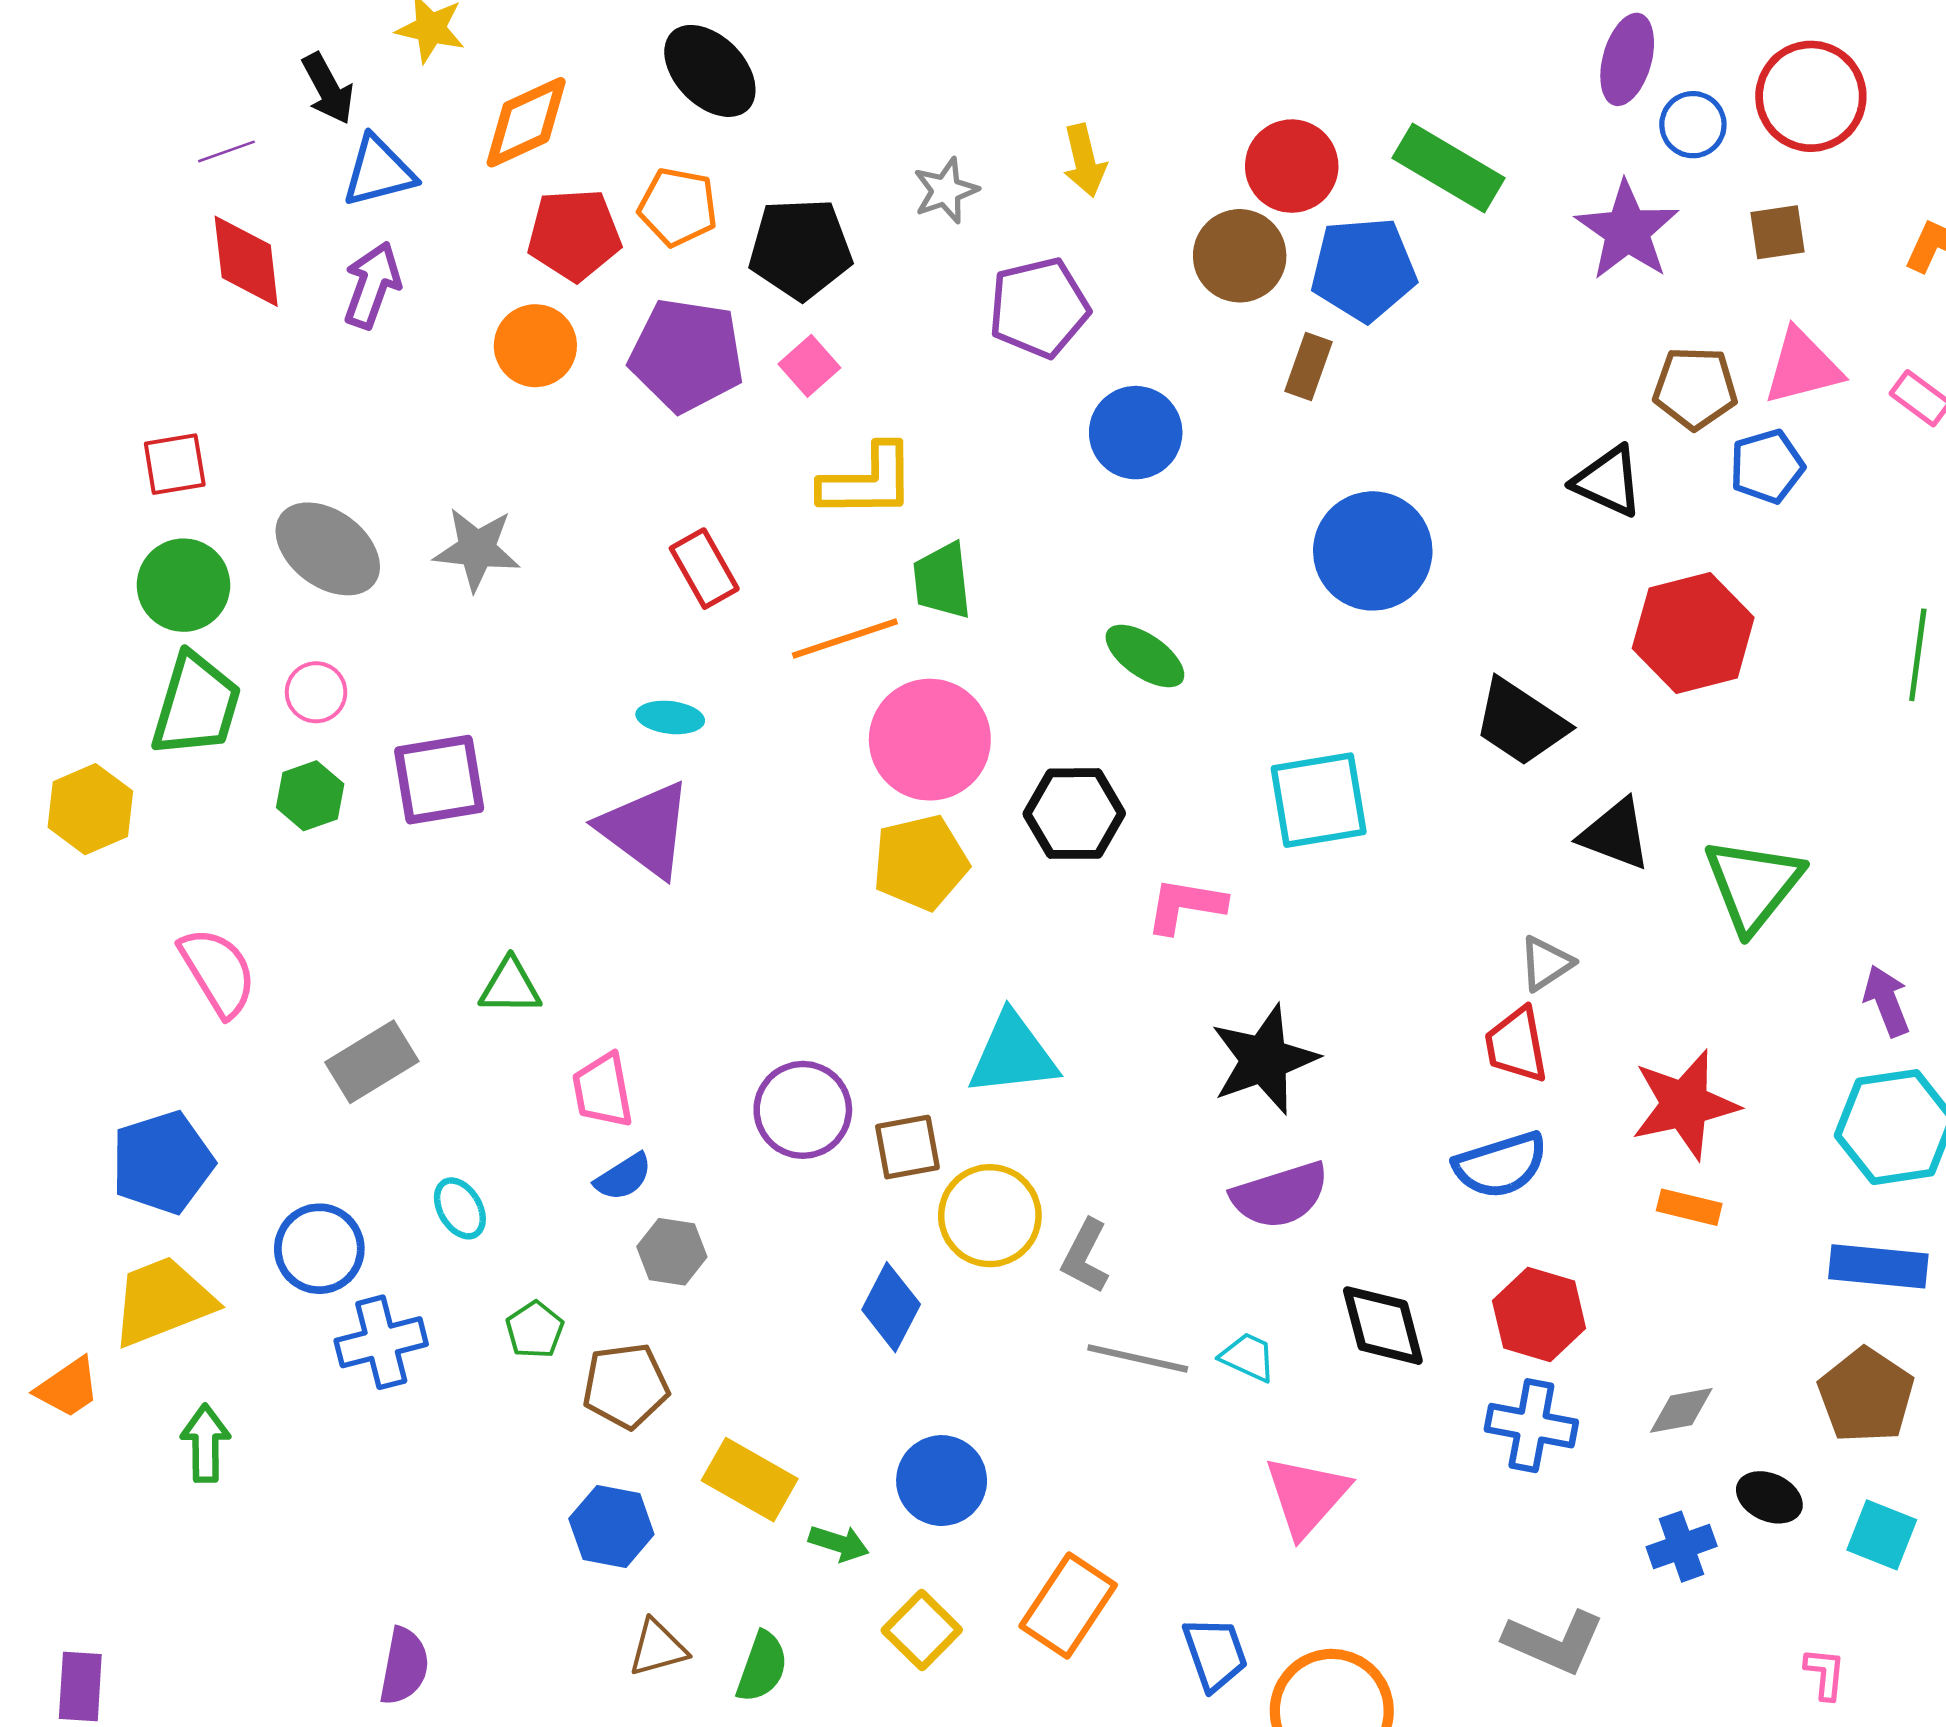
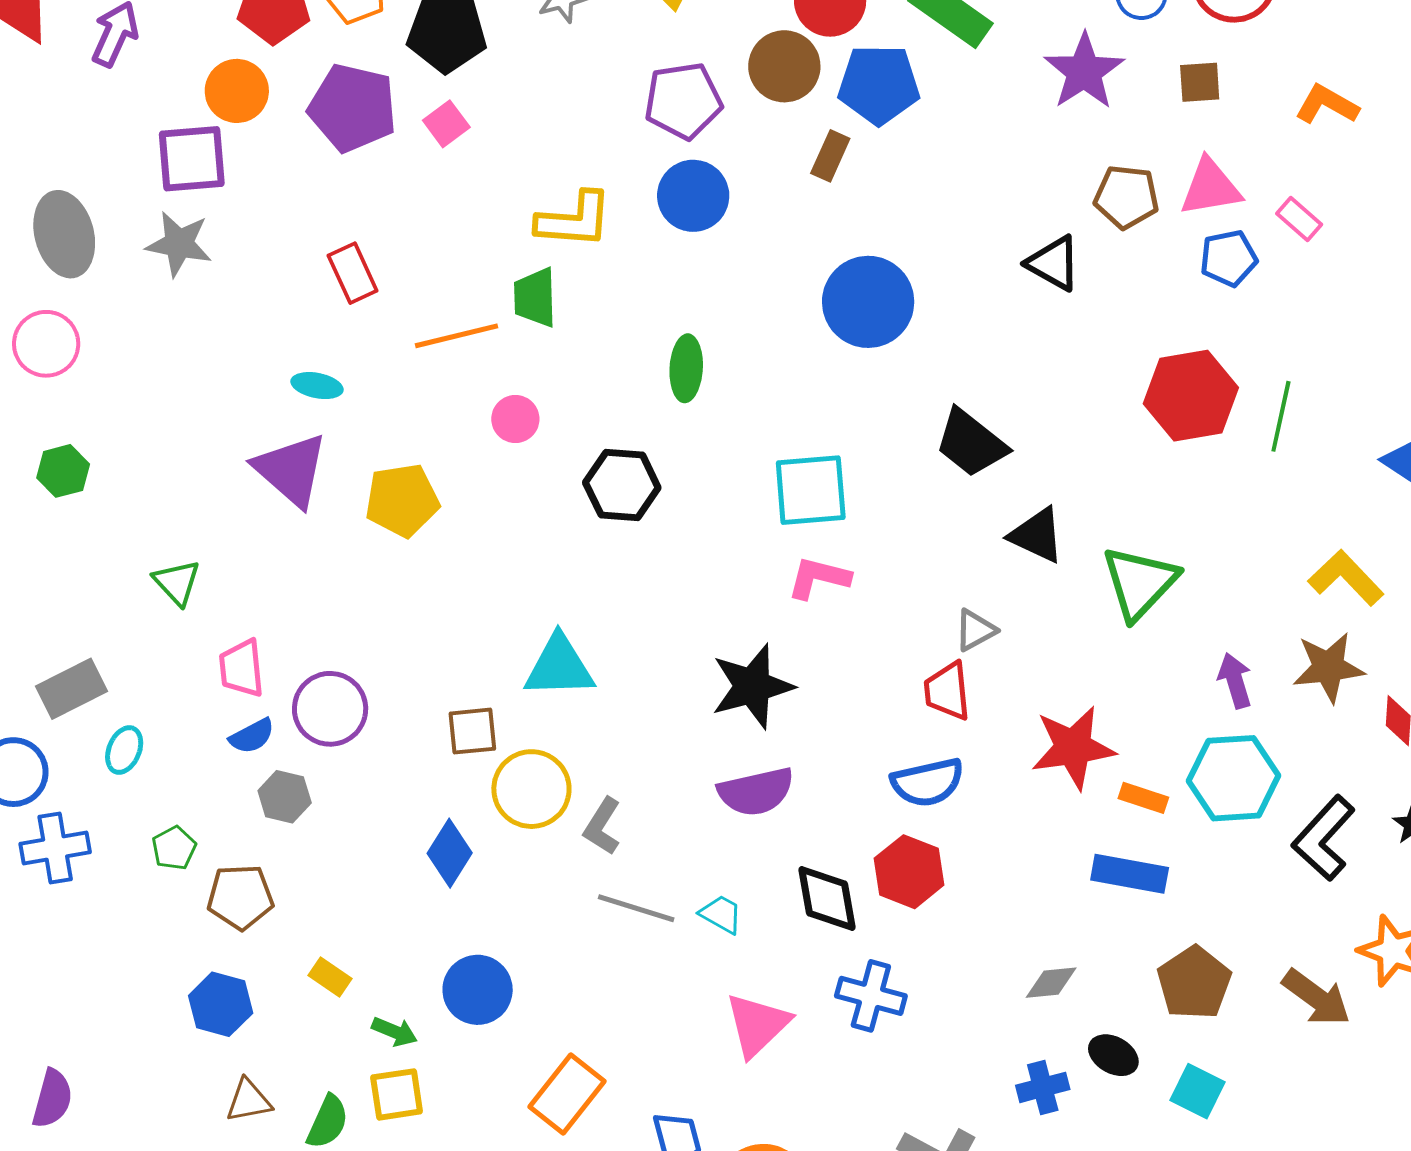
purple pentagon: (1039, 308) -> (683, 101), moved
blue pentagon: (1767, 466) -> (1229, 258), moved
yellow L-shape: (868, 481) -> (574, 220), moved
gray ellipse: (328, 549) -> (64, 234), turned 34
red hexagon: (1693, 633) -> (1191, 396), moved
green ellipse: (1145, 656) -> (686, 368), turned 54
pink circle: (316, 692) -> (46, 344), size x1.4
pink circle: (930, 740) -> (515, 419), size x0.5
purple square: (439, 780) -> (192, 159), moved
green hexagon: (310, 796) -> (63, 471), moved
yellow pentagon: (920, 862) -> (402, 500), moved
pink L-shape: (1186, 906) -> (819, 578), moved
green triangle: (510, 986) -> (177, 582), turned 42
gray rectangle: (372, 1062) -> (71, 689), moved
purple circle: (803, 1110) -> (330, 709), moved
orange rectangle: (1689, 1207) -> (1143, 798), moved
cyan ellipse: (460, 1208) -> (124, 750), turned 48
blue rectangle: (1878, 1266) -> (1130, 874), moved
red hexagon: (1539, 1314) -> (909, 872), moved
blue cross: (1531, 1426) -> (871, 996), moved
yellow rectangle: (750, 1480) -> (330, 977), size x0.6
yellow square: (922, 1630) -> (397, 1094), moved, turned 32

